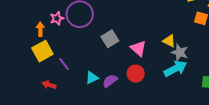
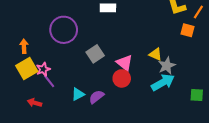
pink star: (57, 18) -> (43, 69), moved
gray star: (180, 52) -> (167, 66), turned 30
red circle: (136, 74) -> (122, 78), moved

